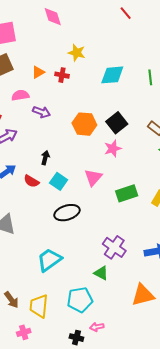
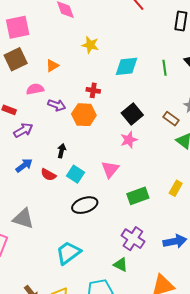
red cross: (62, 75) -> (93, 90), moved
orange hexagon: (84, 124) -> (84, 115), moved
green rectangle: (127, 193) -> (138, 196), moved

